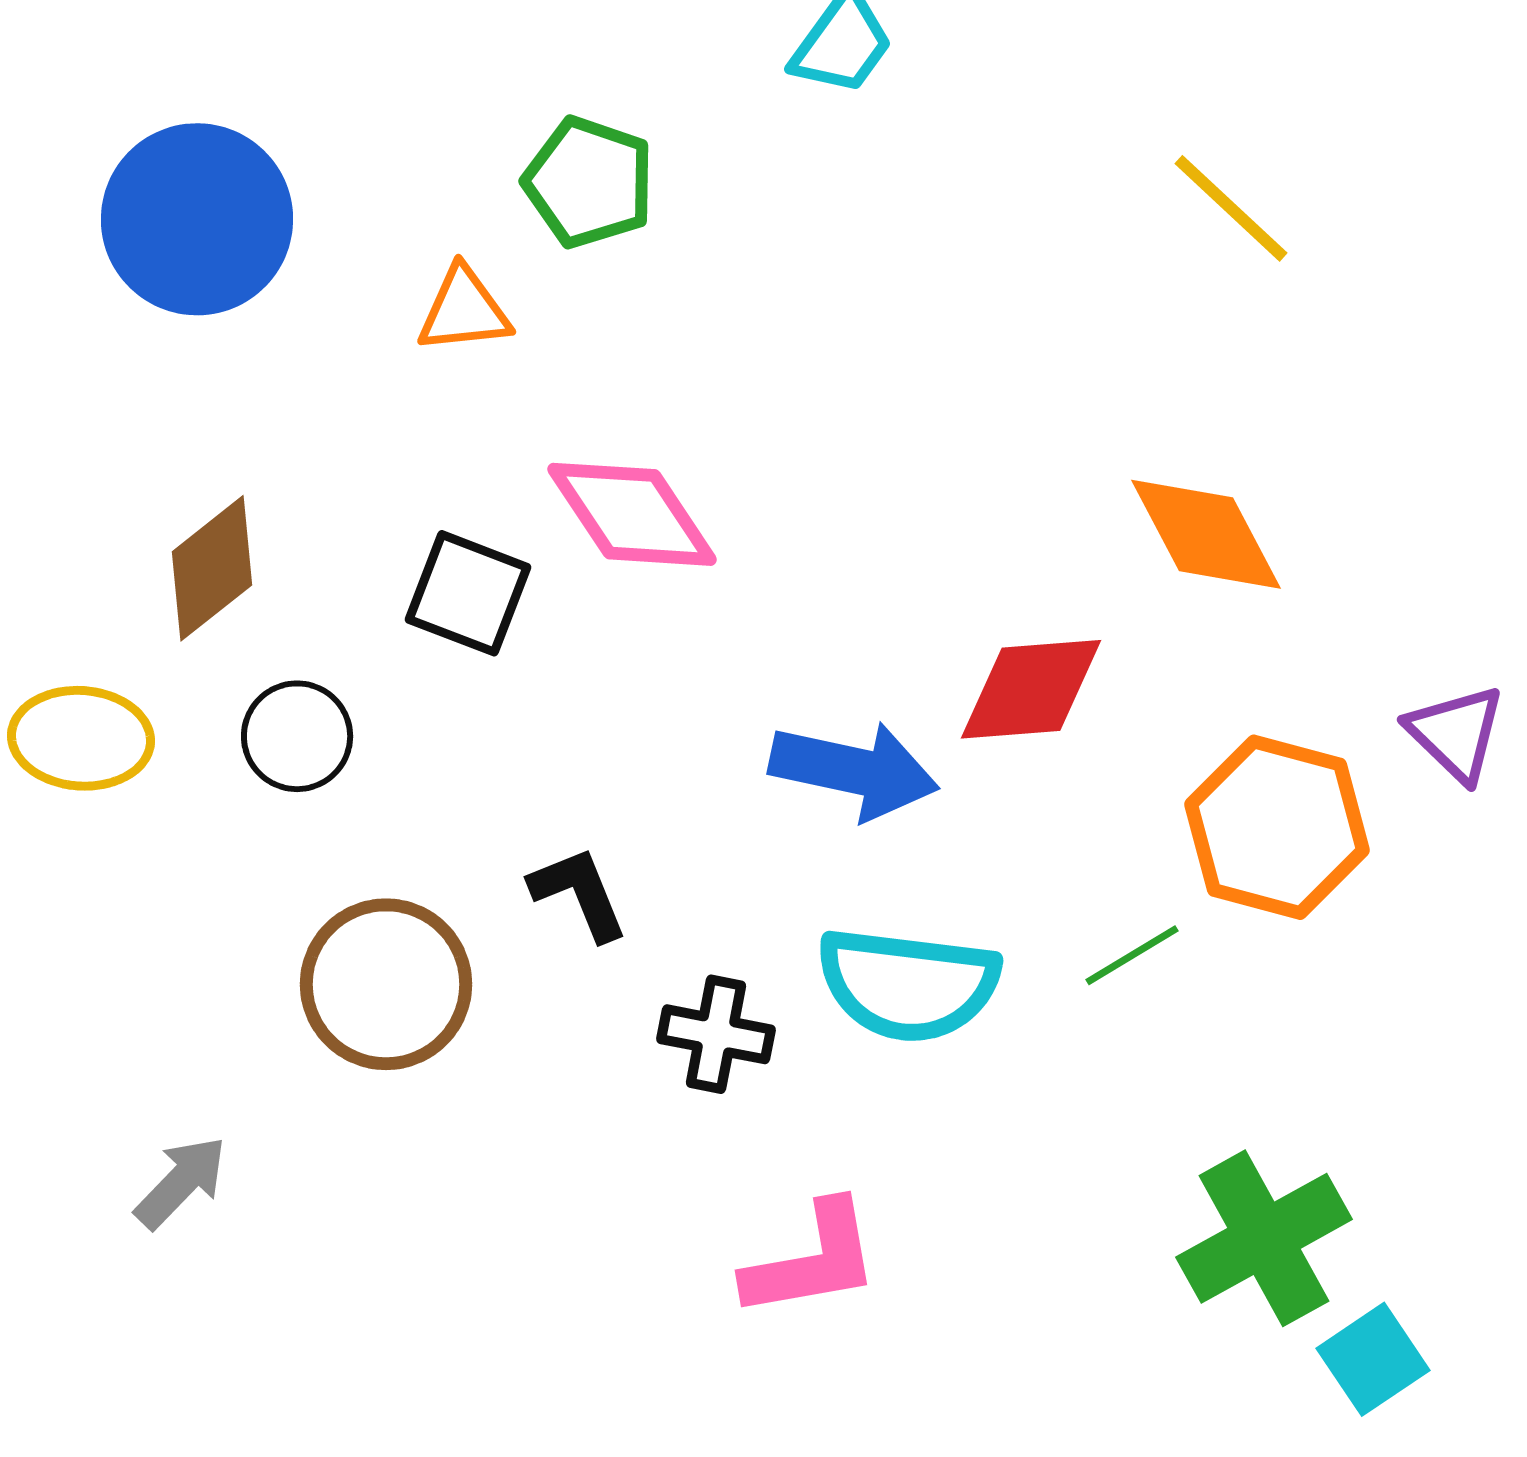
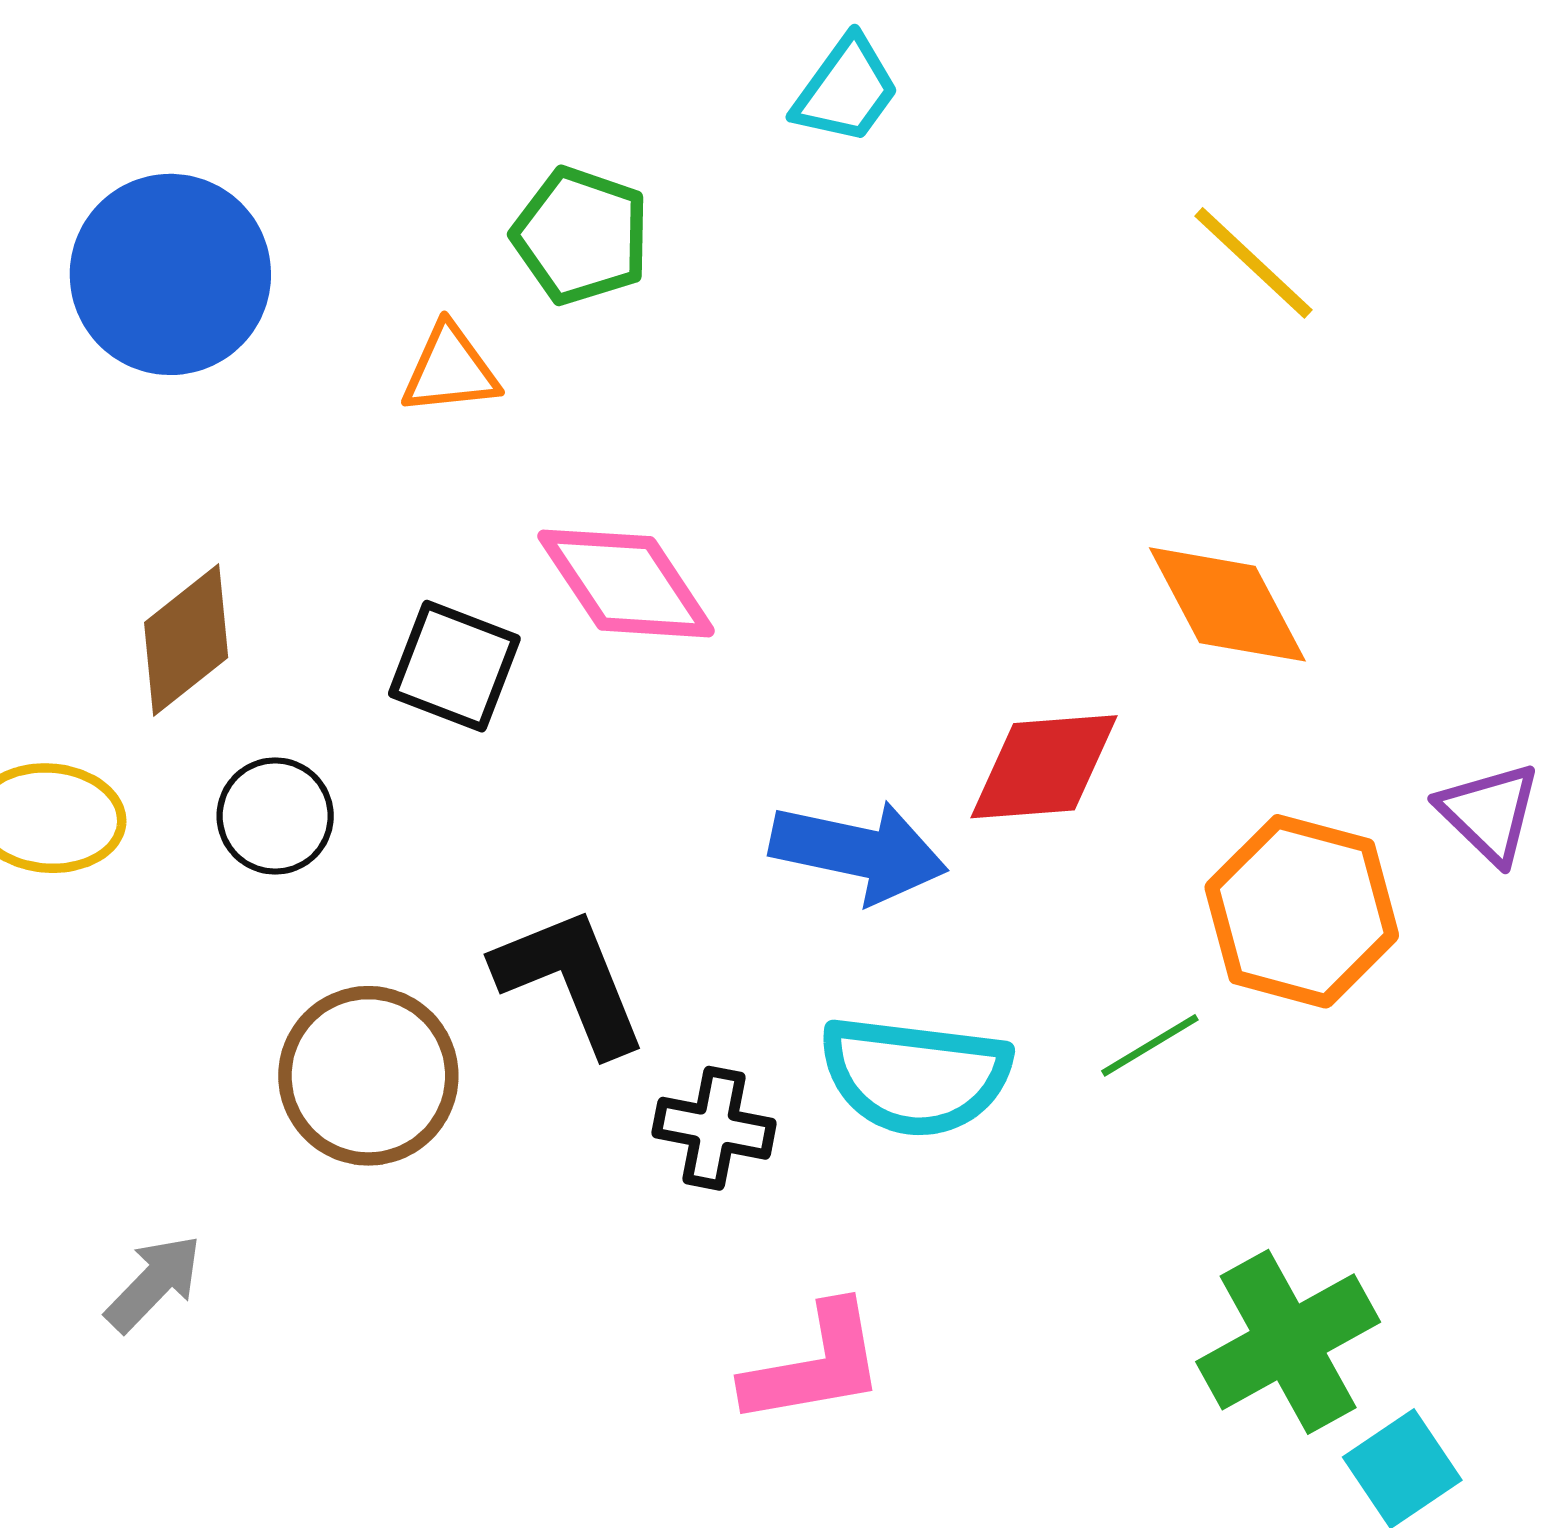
black L-shape: (579, 893) -> (571, 980), size x1.5

